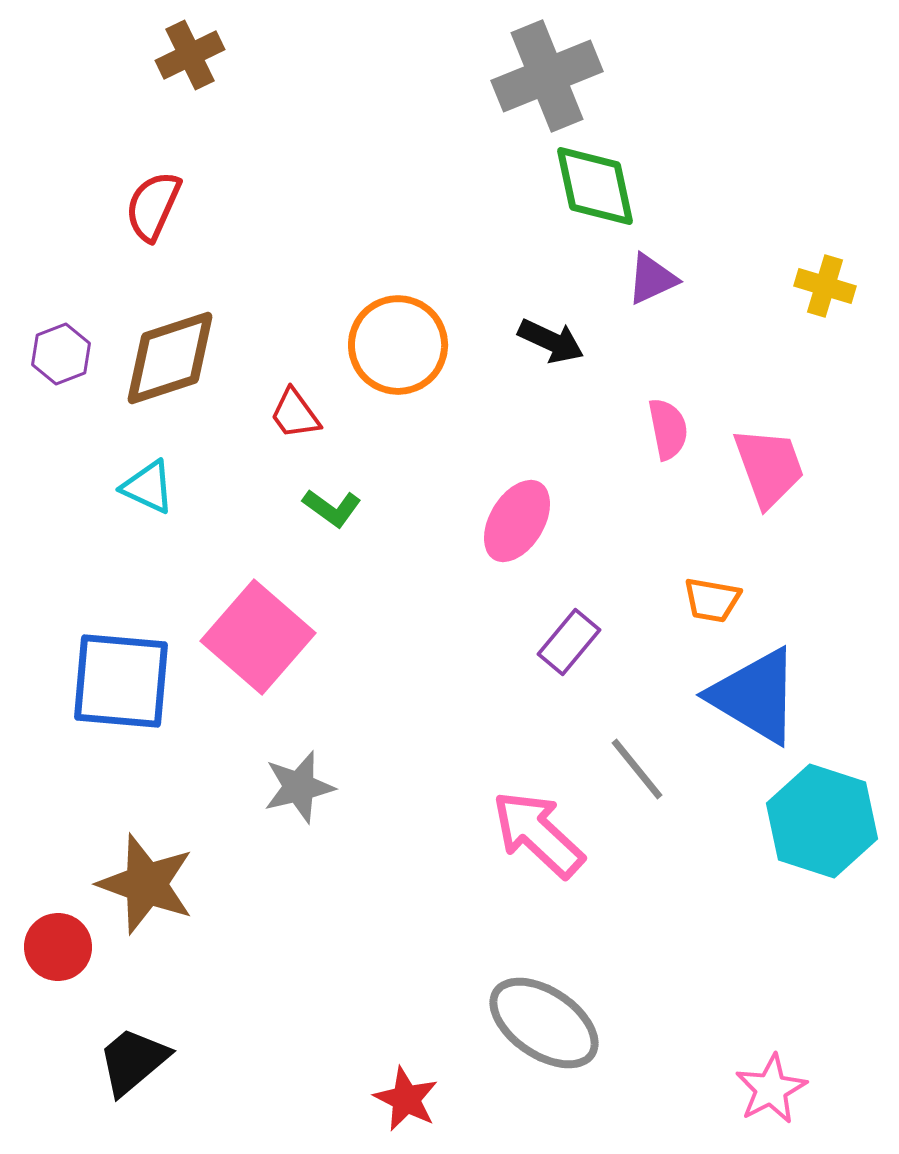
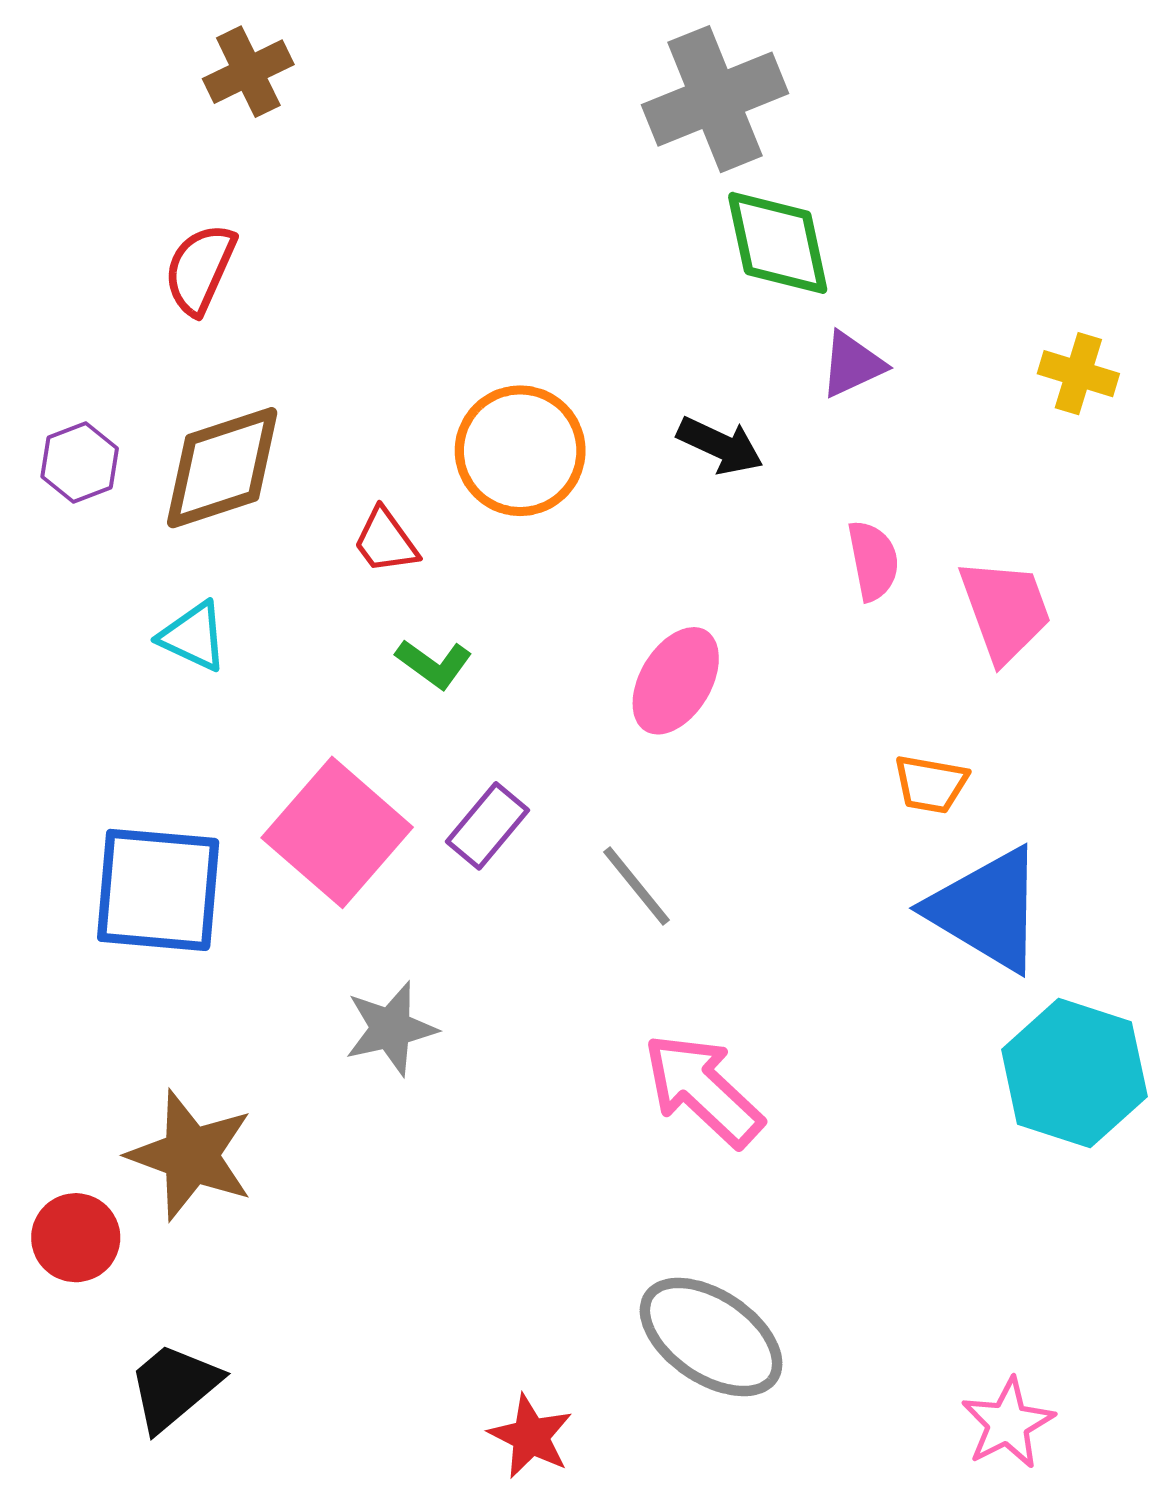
purple rectangle: (569, 642) -> (487, 826), moved
gray line: (637, 769) -> (637, 886), moved

